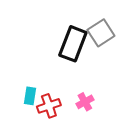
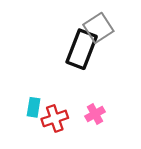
gray square: (101, 33) -> (98, 28), moved

